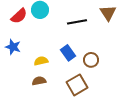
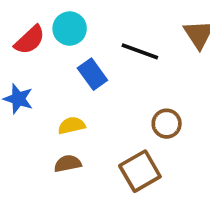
black line: (77, 22) -> (140, 51), turned 30
blue rectangle: (68, 53) -> (92, 74), moved

